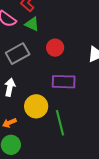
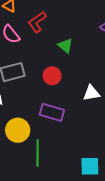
green triangle: (32, 24) -> (65, 46), moved

